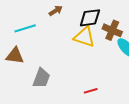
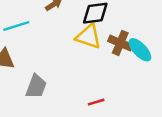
brown cross: (112, 30) -> (120, 43), moved

